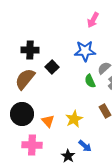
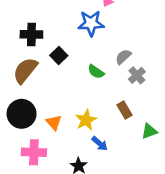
blue star: (85, 51) -> (91, 23), moved
green semicircle: (90, 81) -> (96, 72), moved, turned -32
blue arrow: (85, 146) -> (100, 144), moved

